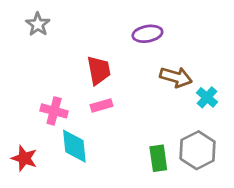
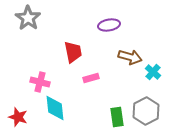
gray star: (38, 24) -> (28, 18), size x1.4
pink rectangle: (101, 106) -> (91, 78), moved

